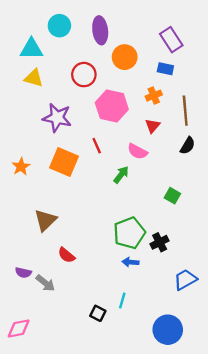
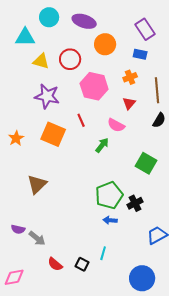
purple ellipse: (100, 30) -> (84, 21), turned -65
yellow triangle: (34, 78) -> (41, 61), moved
green square: (172, 196) -> (146, 163), size x1.5
red semicircle: (66, 255) -> (55, 264), moved

